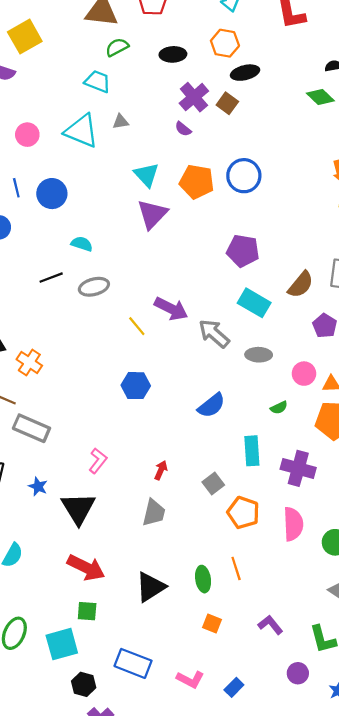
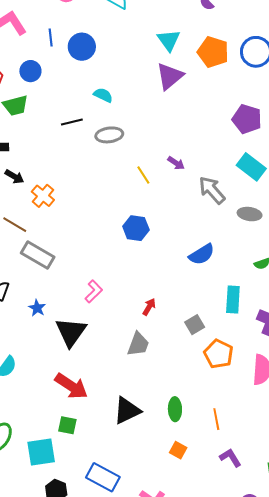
purple arrow: (171, 309) -> (176, 163), size x0.6
orange line: (236, 568) -> (216, 419), moved

